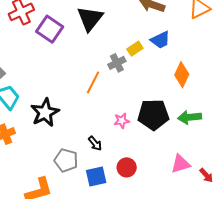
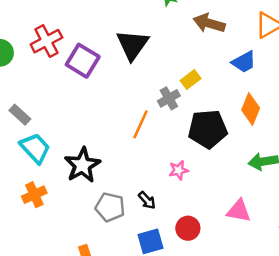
blue trapezoid: (160, 40) -> (244, 62), moved
black pentagon: (153, 115) -> (208, 129), moved
gray pentagon: (66, 160) -> (110, 207), moved
pink triangle: (181, 164) -> (239, 211), moved, turned 30

